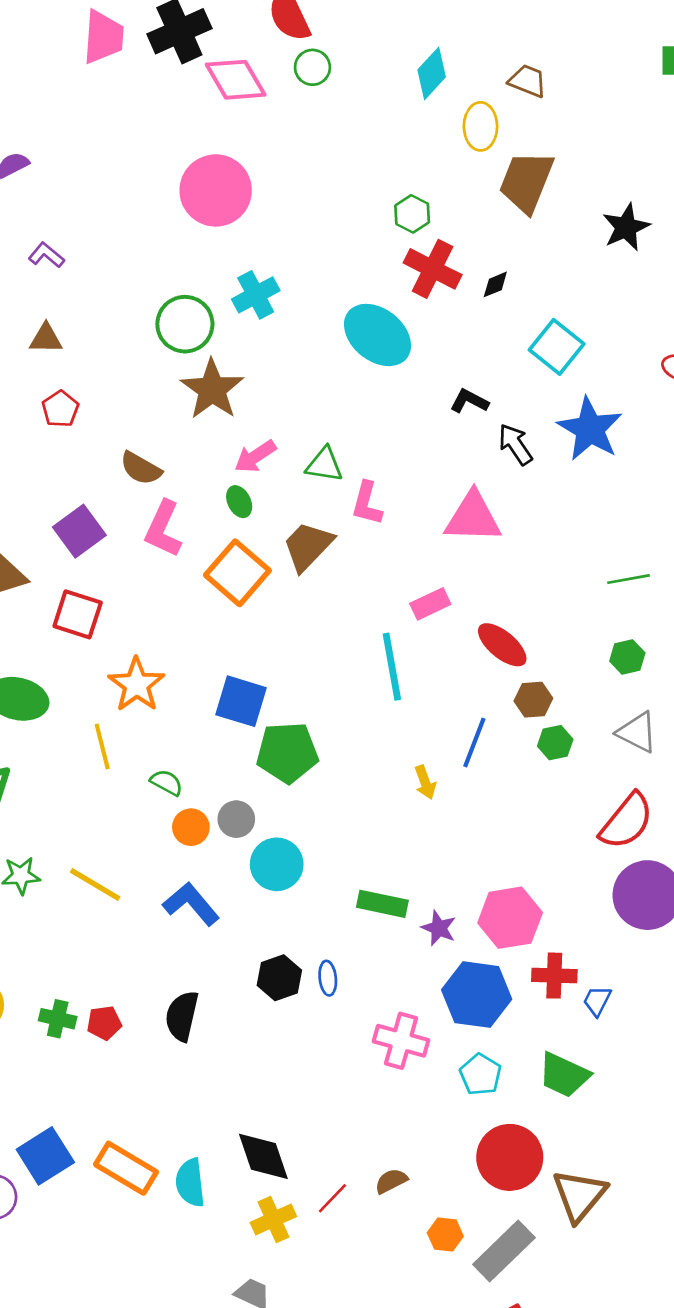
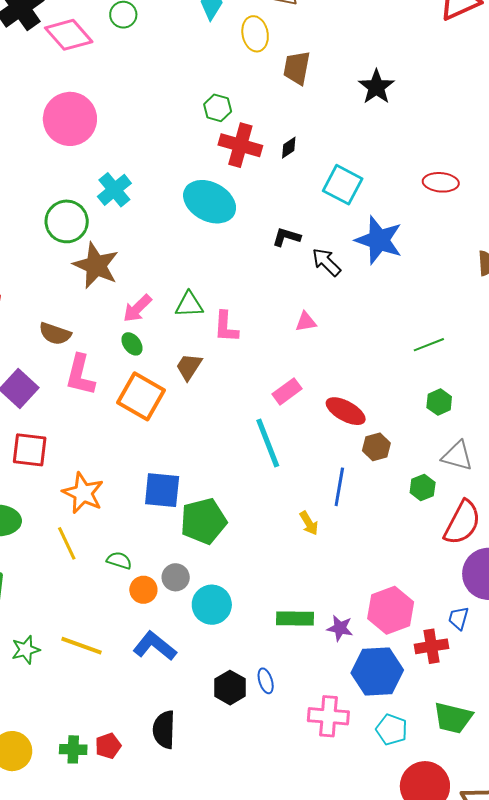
brown trapezoid: (526, 182) -> (297, 68), size x0.7
pink triangle: (473, 517) -> (306, 322), size x0.5
brown trapezoid: (308, 546) -> (189, 367), size x0.7
green hexagon: (555, 743) -> (423, 488), moved
blue trapezoid: (597, 1001) -> (458, 618), moved

